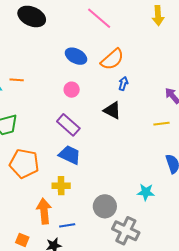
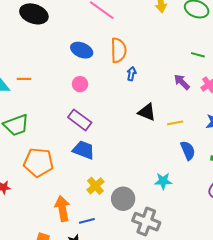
orange semicircle: (112, 59) -> (118, 50), turned -45
black triangle: (112, 110) -> (147, 112), moved
yellow line: (162, 124) -> (175, 123), moved
yellow cross: (61, 186) -> (95, 186), moved, turned -36

